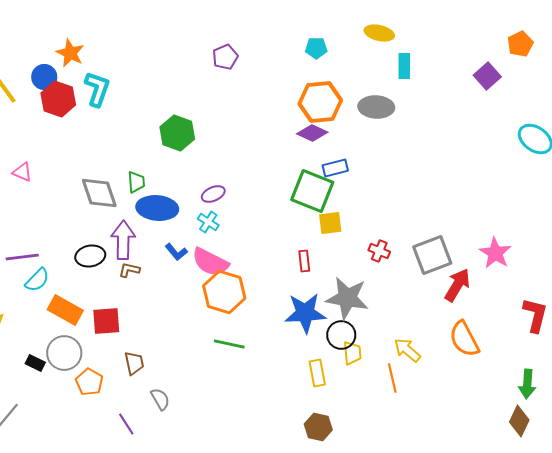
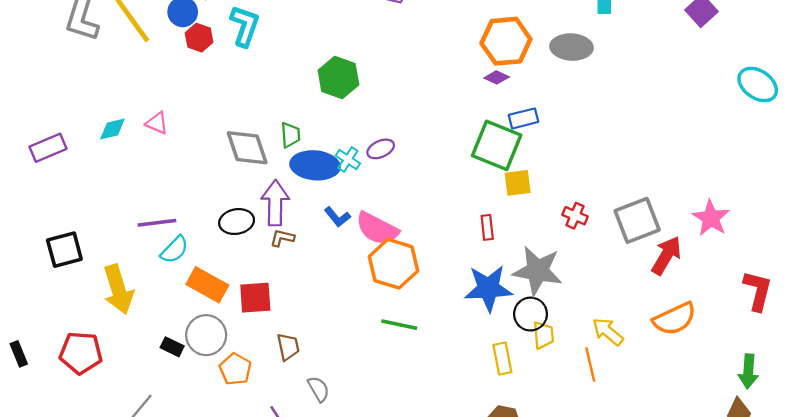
red hexagon: (58, 99) -> (199, 38), size x0.7
purple diamond: (312, 133) -> (497, 77), size x0.7
cyan cross: (208, 222) -> (348, 159), moved
orange semicircle: (464, 339) -> (675, 319), turned -87

